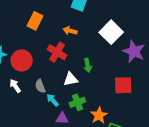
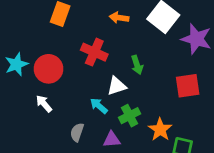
orange arrow: (70, 31) -> (119, 18), moved
gray semicircle: (40, 86) -> (77, 132), moved, turned 48
cyan arrow: (53, 100) -> (99, 106), moved

